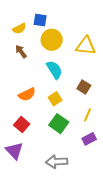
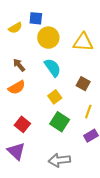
brown arrow: (21, 52) -> (19, 65), moved
orange semicircle: (27, 94) -> (17, 87), moved

